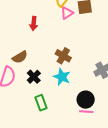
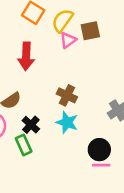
red arrow: (34, 23) -> (26, 56), size x1.5
green rectangle: (41, 103) -> (24, 145), moved

